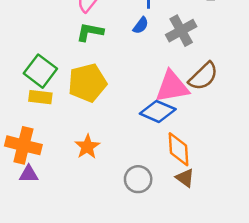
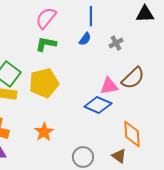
gray cross: (181, 31) -> (116, 43), size x0.6
pink triangle: (172, 87) -> (109, 86), size x0.7
orange diamond: (179, 149) -> (132, 134), moved

